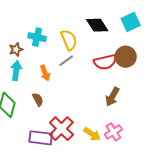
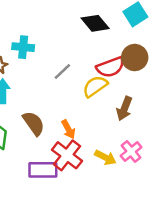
yellow semicircle: (69, 40) -> (95, 86), moved, turned -95
orange arrow: (45, 73) -> (68, 129), moved
brown semicircle: (38, 99) -> (34, 123), size x1.5

